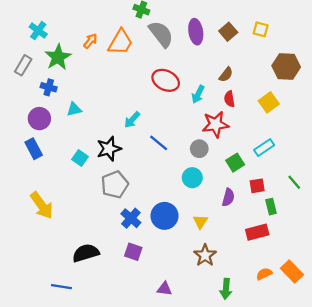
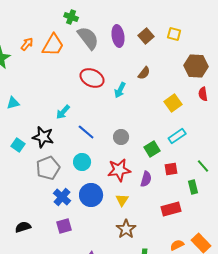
red semicircle: (229, 99) -> (203, 94), moved
yellow square: (269, 102) -> (173, 103), moved
red star: (215, 124) -> (119, 170), moved
black star: (109, 149) -> (43, 137), turned 30
cyan circle: (192, 178) -> (82, 162), moved
green rectangle: (271, 207) -> (193, 187), moved
purple square: (133, 252) -> (64, 226), turned -35
black semicircle: (86, 253) -> (23, 227), size x0.7

